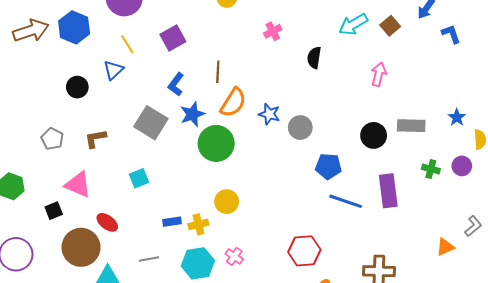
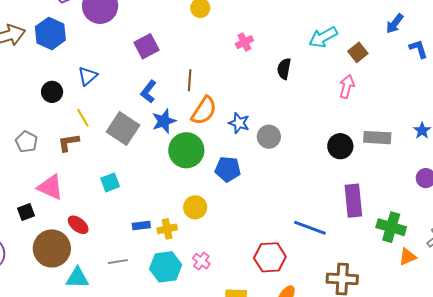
brown square: (390, 26) -> (358, 52), moved
yellow line: (127, 44) -> (83, 118), moved
blue pentagon: (328, 166) -> (228, 169), moved
green cross: (431, 169) -> (391, 227), moved, size x1.6
blue line: (346, 201) -> (310, 228), moved

